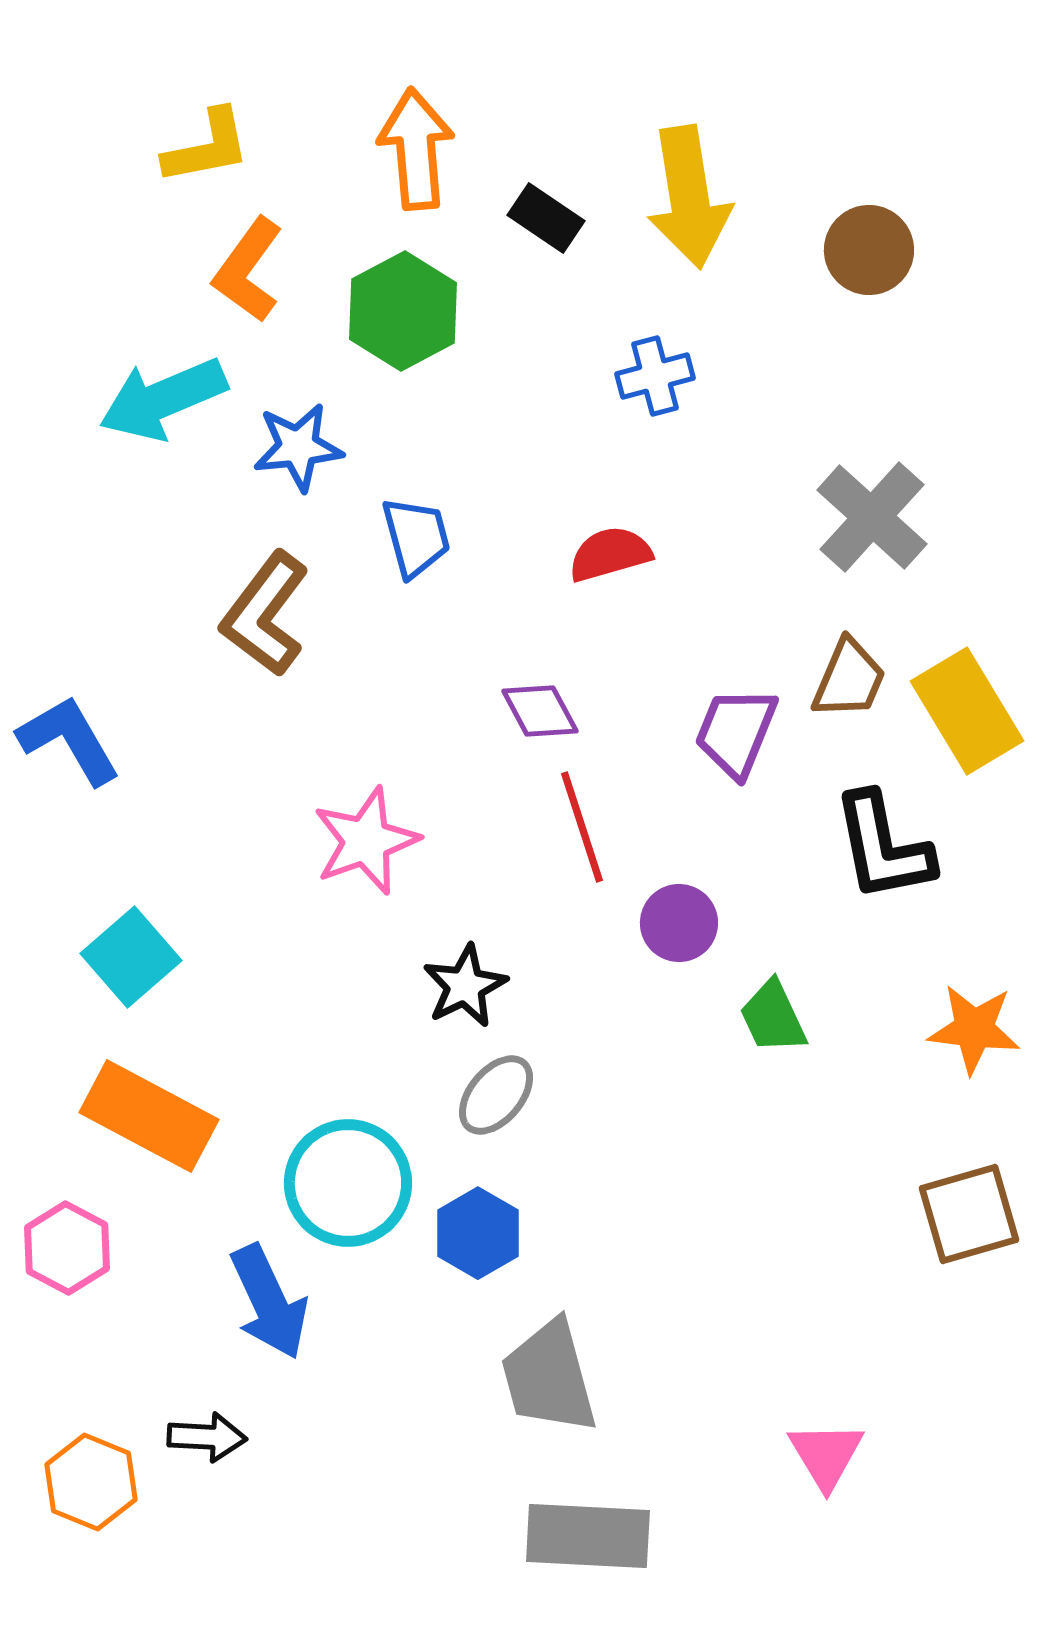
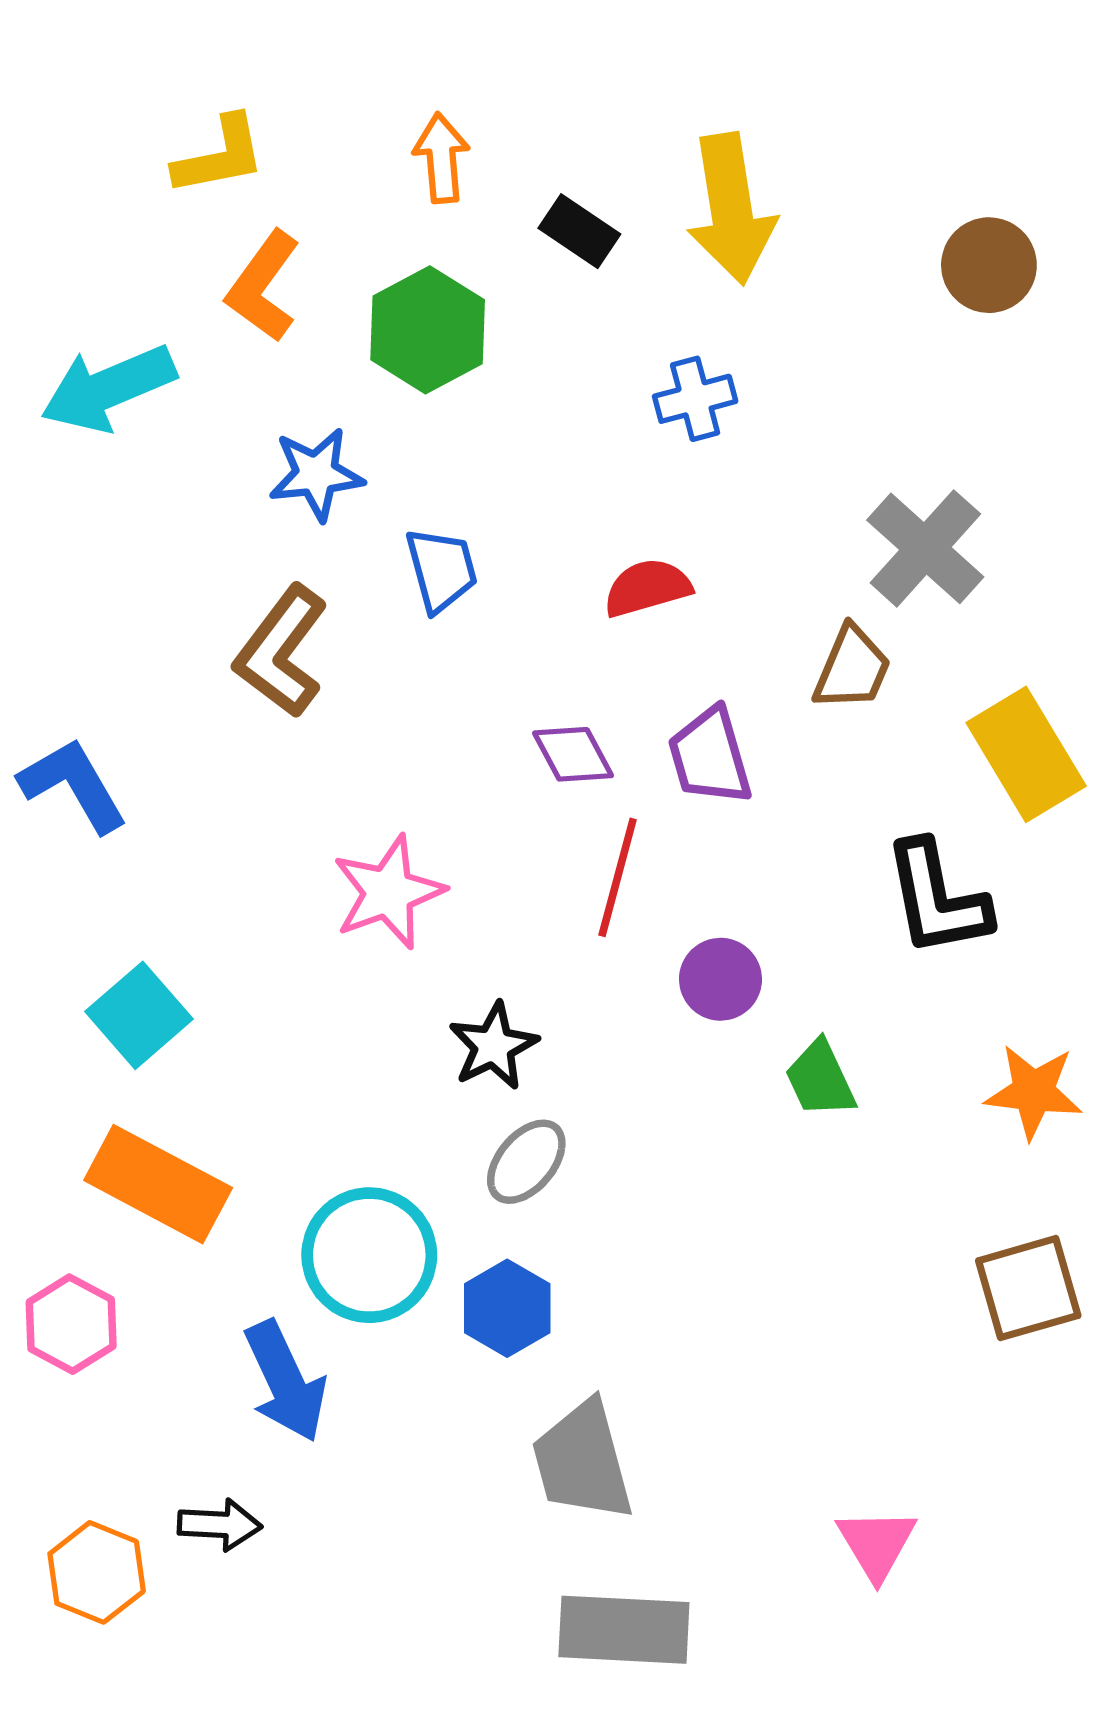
orange arrow: (416, 149) -> (441, 158), size x0.7
brown circle: (869, 250) -> (989, 265), moved
cyan arrow: (163, 399) -> (108, 388), moved
brown trapezoid: (849, 679) -> (852, 668), moved
purple trapezoid: (736, 732) -> (710, 756), moved, turned -38
red line: (582, 827) -> (618, 877), turned 33

